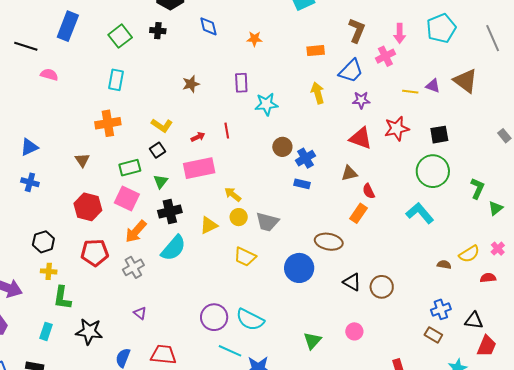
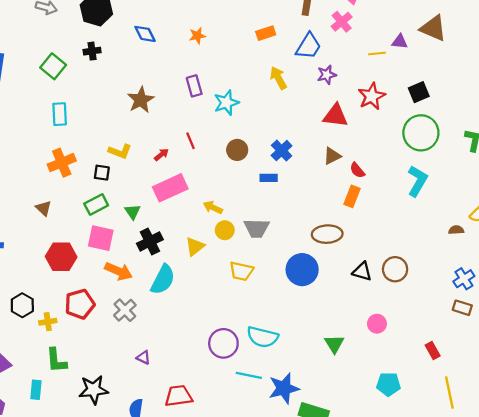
brown star: (191, 84) -> (141, 100), size x1.4
brown circle: (282, 147) -> (237, 150), moved
black square: (158, 150) -> (102, 173), moved, turned -35
blue rectangle: (302, 184) -> (269, 178), moved
cyan L-shape: (420, 213) -> (417, 181), turned 84
orange arrow: (136, 231) -> (118, 271), turned -95
yellow cross: (49, 271) -> (48, 322), moved
cyan rectangle: (46, 331) -> (36, 390), moved

